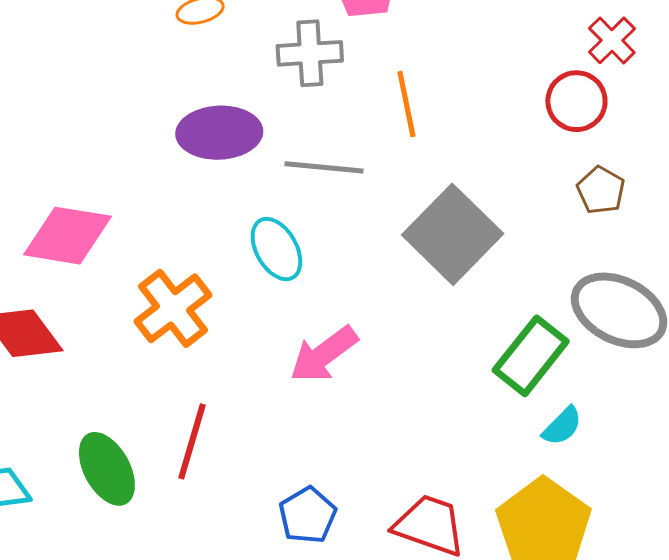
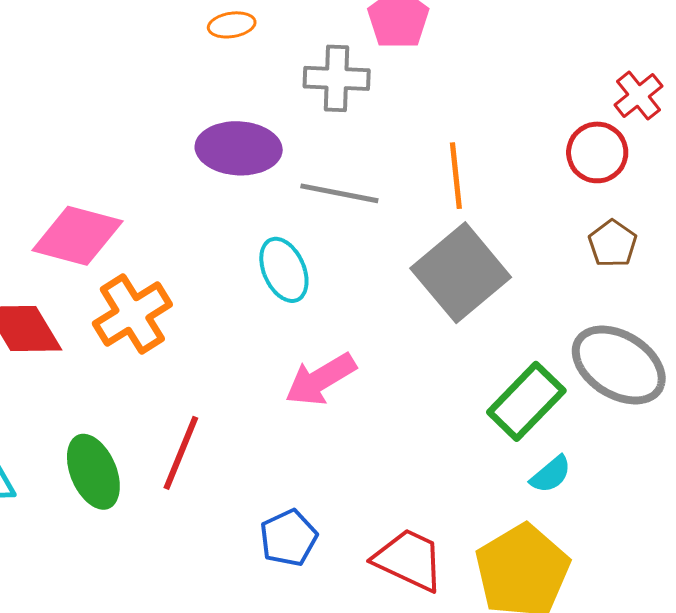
orange line: (406, 104) -> (456, 176), moved
orange cross: (173, 308) -> (132, 314), moved

